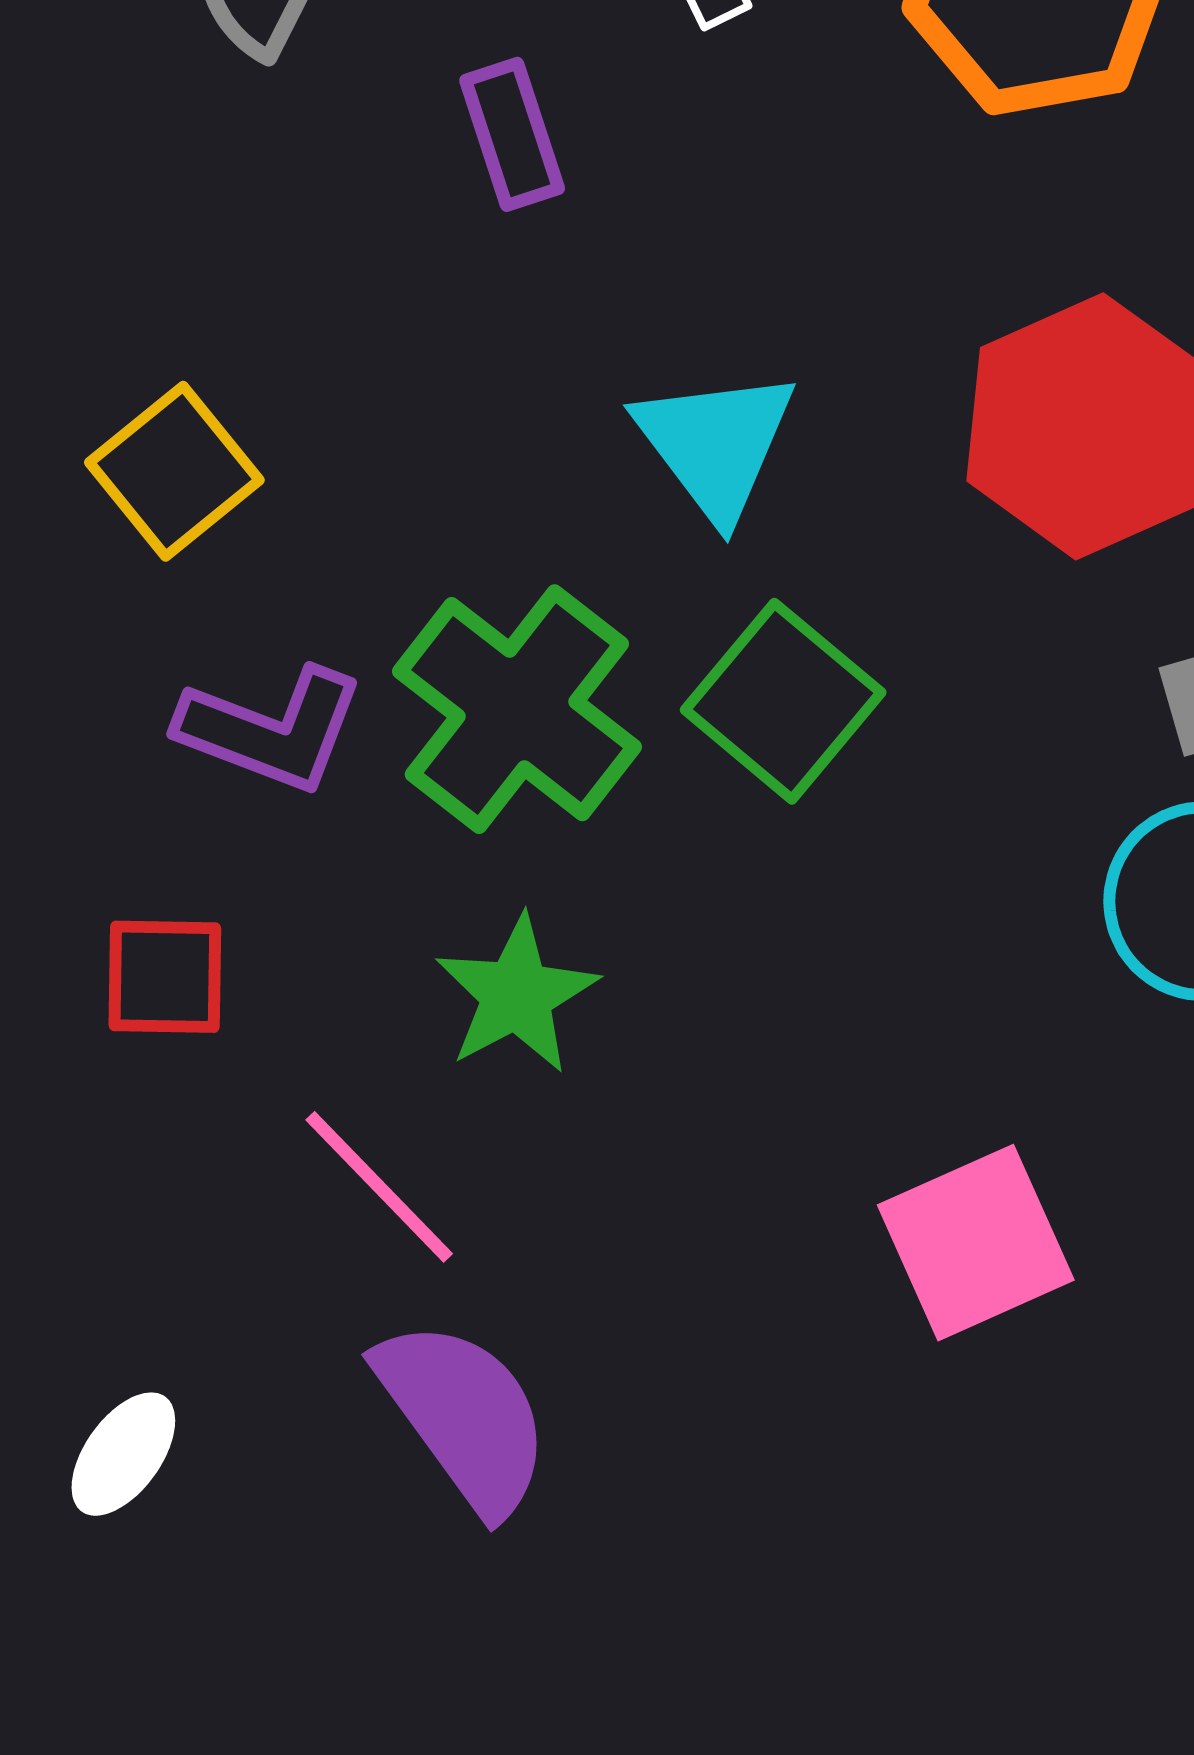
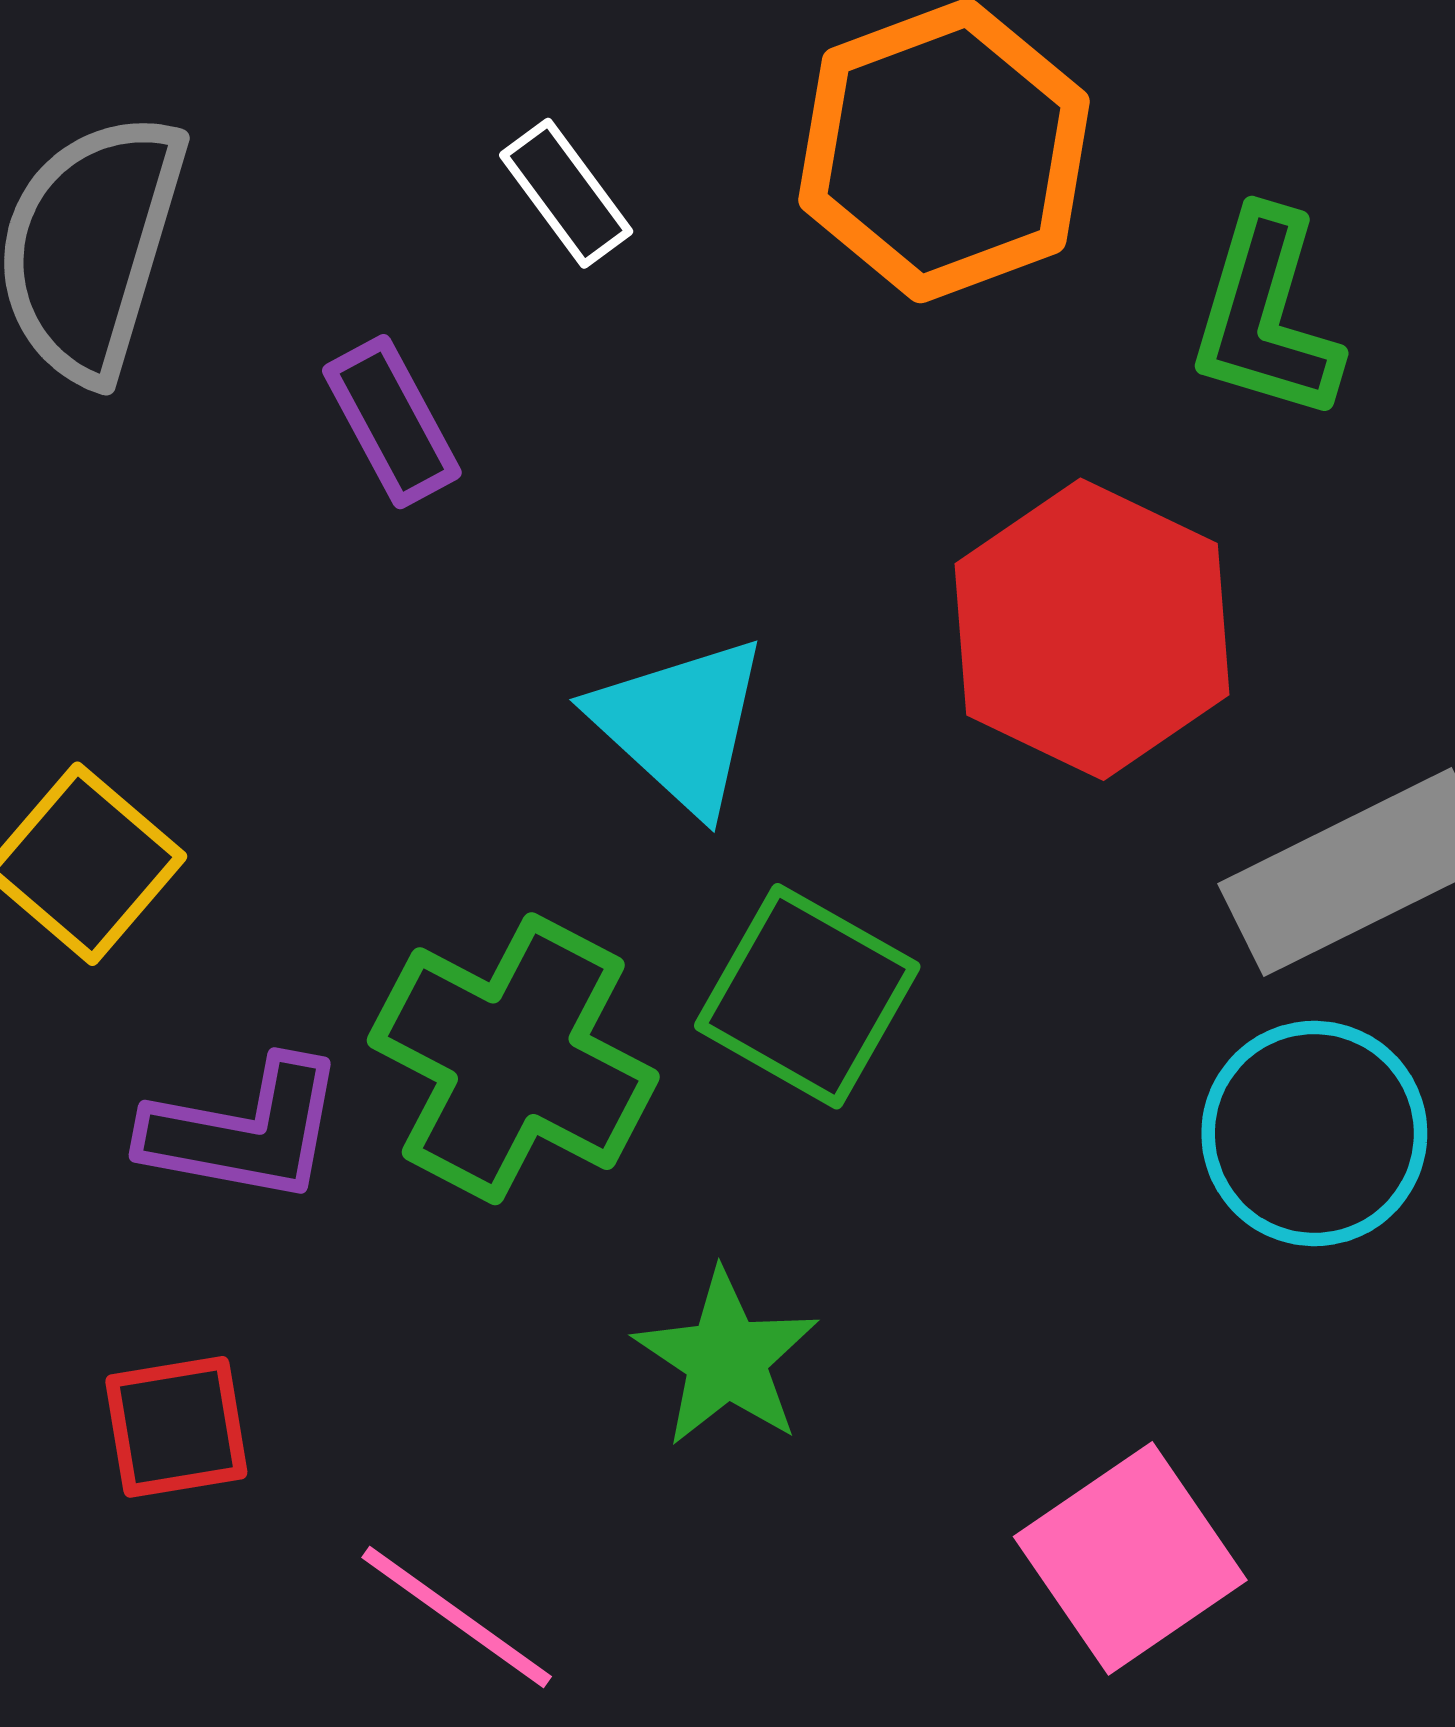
green star: (517, 995) -> (726, 1358), moved

